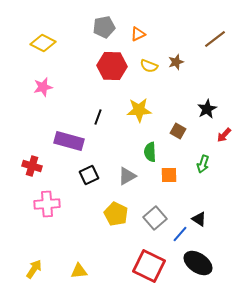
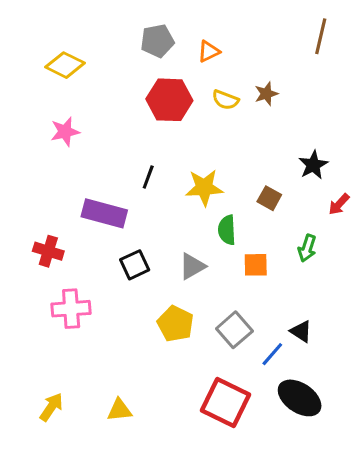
brown line: (215, 39) -> (321, 36), moved, turned -40
yellow star: (139, 110) -> (204, 188), moved

